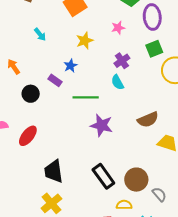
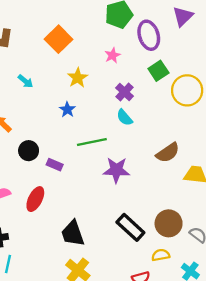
purple rectangle: (55, 80) -> (55, 165), moved

